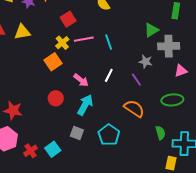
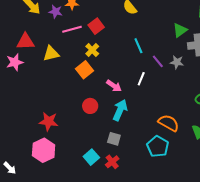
yellow triangle: (22, 32) -> (51, 53), moved
pink line: (84, 39) -> (72, 29), moved
purple line: (136, 80) -> (158, 61), moved
orange semicircle: (134, 109) -> (169, 123), moved
cyan pentagon: (109, 135) -> (158, 146), moved
red cross: (30, 151) -> (112, 162), moved

